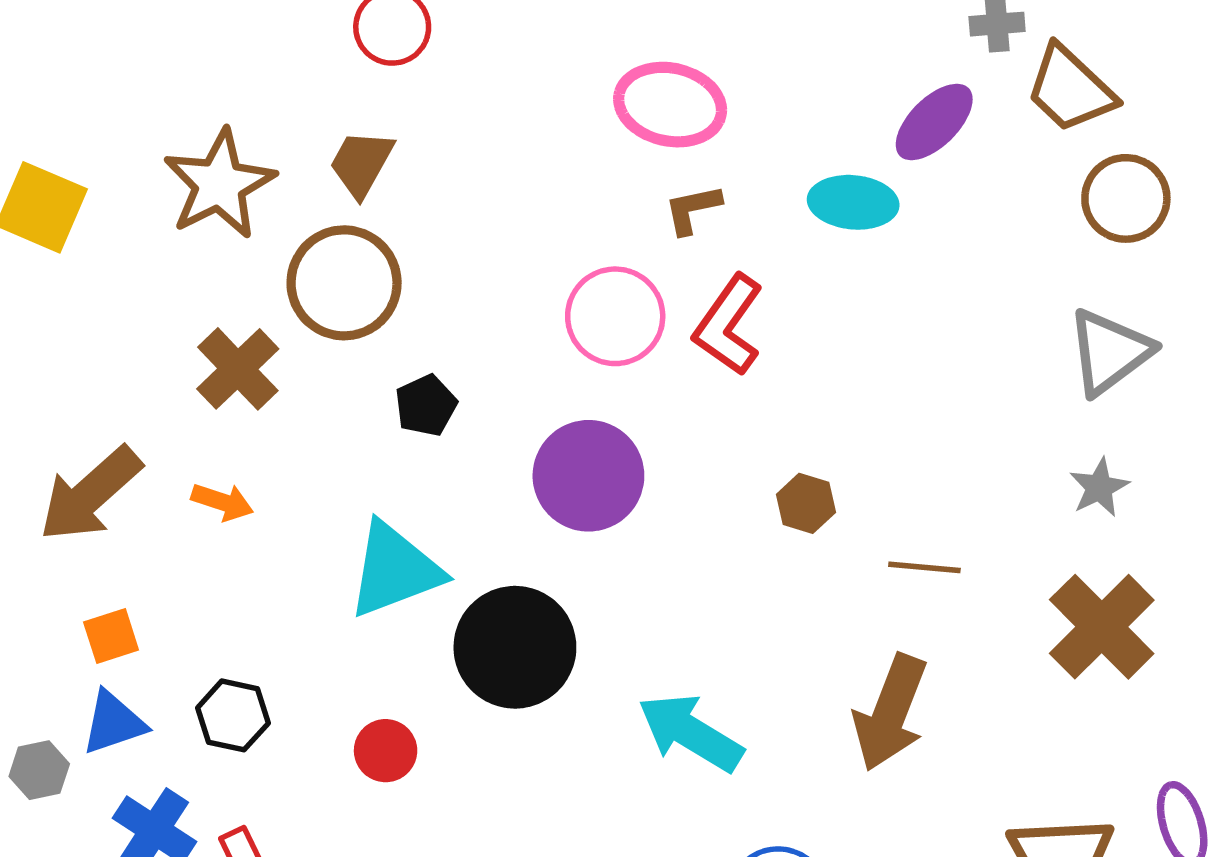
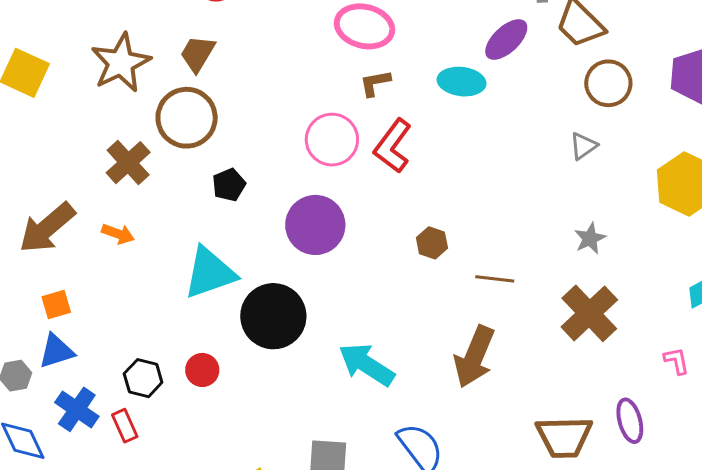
gray triangle: (1109, 352) -> (583, 146), moved, size x0.6
black hexagon: (233, 715) -> (143, 378), moved

